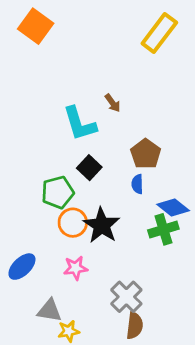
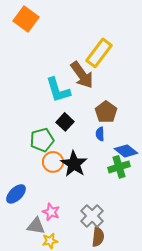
yellow rectangle: (159, 33) -> (99, 53), moved
brown arrow: (113, 103) -> (82, 75), size x2.0
pink star: (76, 268) -> (51, 212), moved, turned 30

